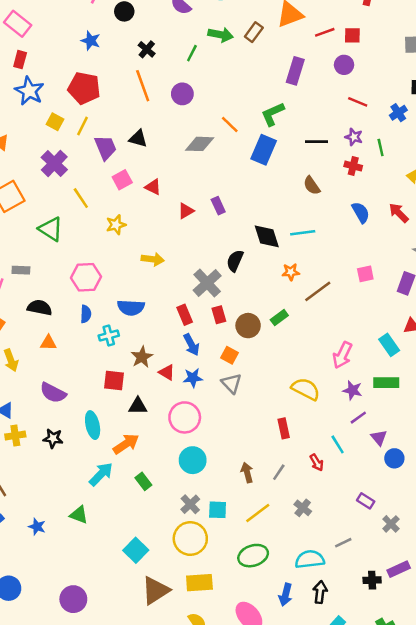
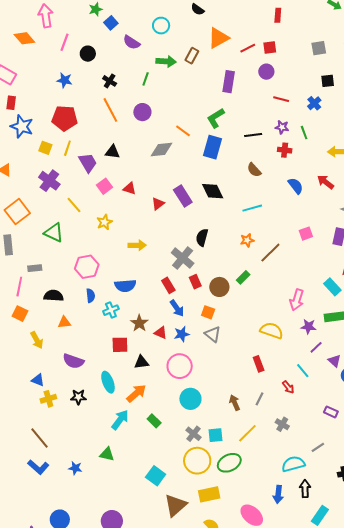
purple rectangle: (218, 206) -> (183, 196), size x1.5
black diamond: (267, 236) -> (213, 191), moved
green ellipse: (253, 556) -> (229, 463), moved

